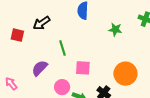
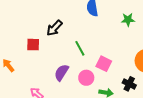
pink square: (83, 68) -> (104, 64), turned 35
pink circle: (62, 87) -> (86, 78), moved

